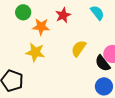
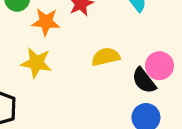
yellow semicircle: (79, 48) -> (106, 57), turned 42

